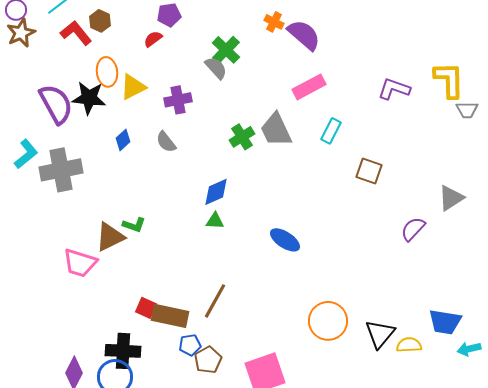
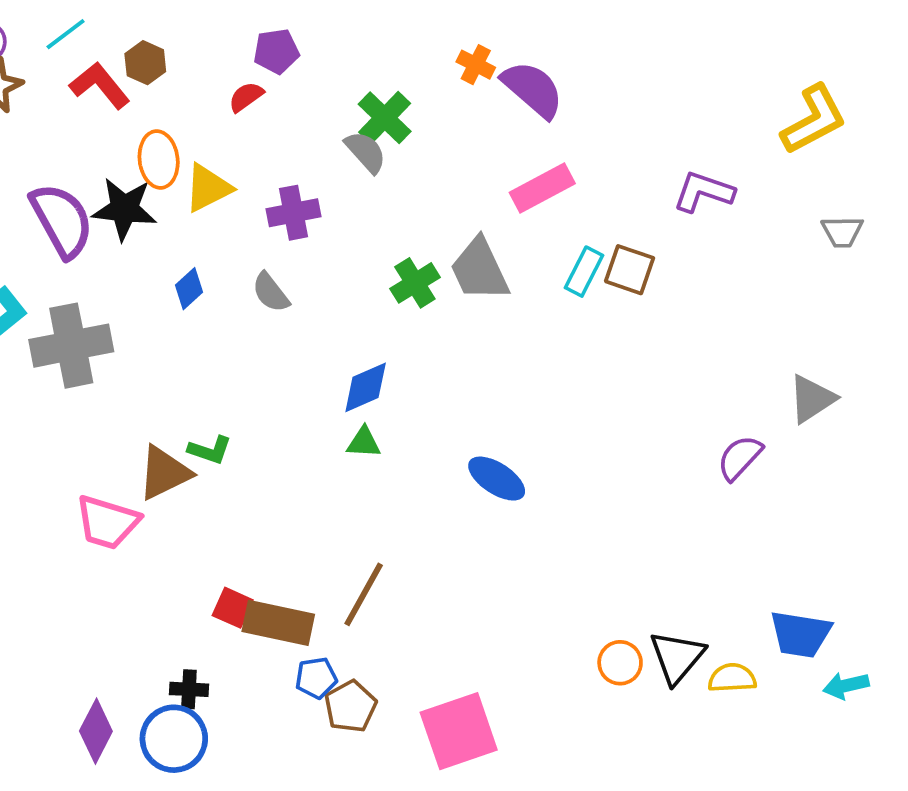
yellow L-shape: (449, 80) -> (814, 120), moved, turned 63
brown square: (369, 171) -> (630, 270), moved
orange circle: (328, 321) -> (620, 663), moved, size x0.6
black cross: (123, 351) -> (189, 689), size x0.6

